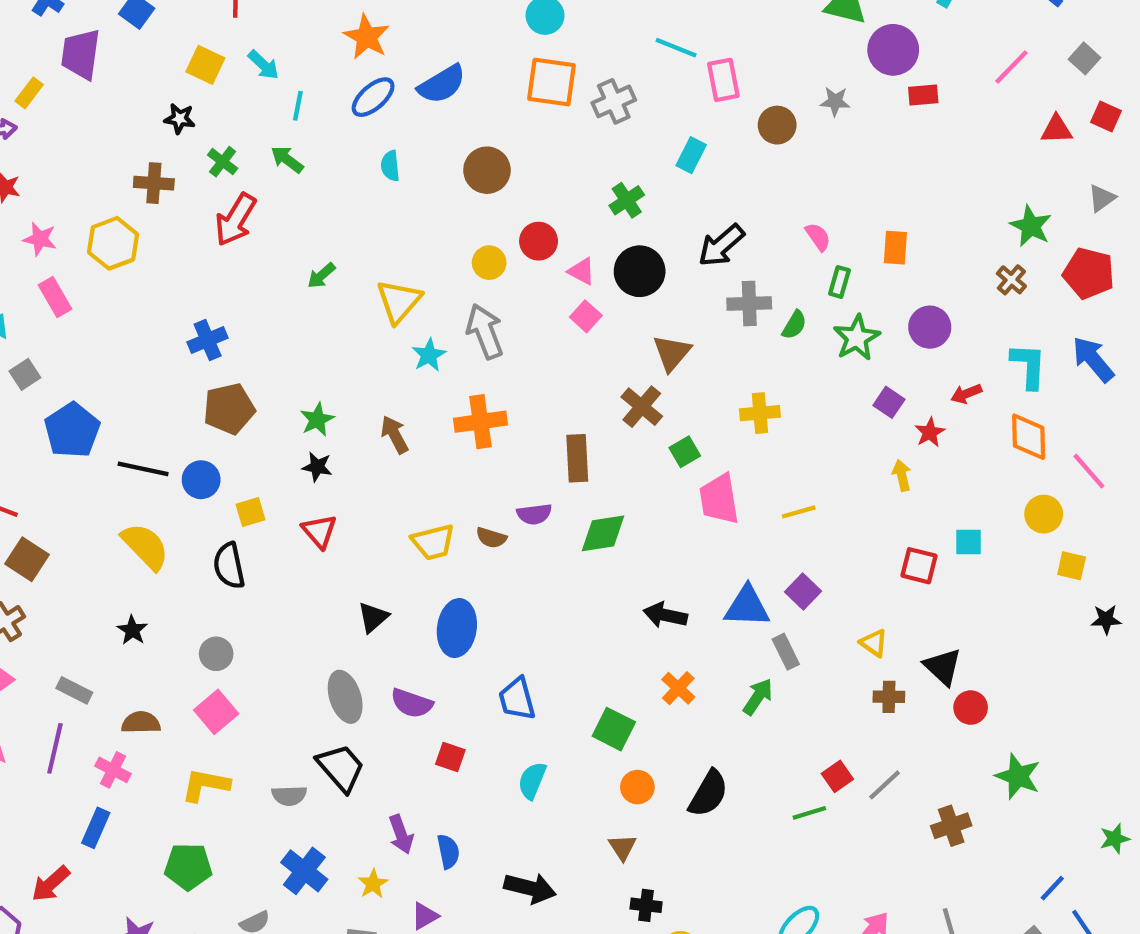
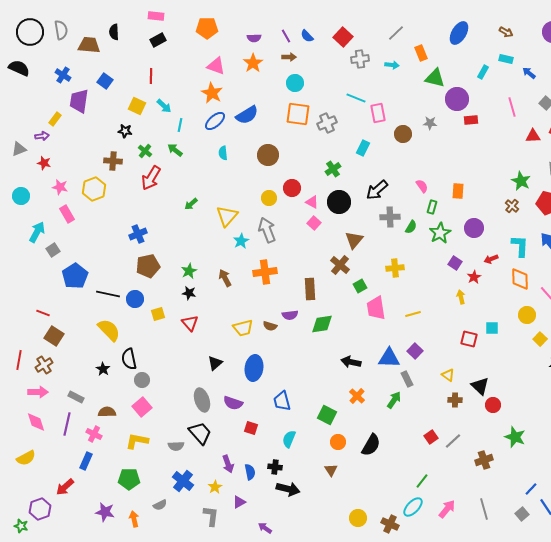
pink line: (1011, 67) -> (512, 107), turned -60
black semicircle: (229, 566) -> (129, 359), moved
yellow square: (1072, 566) -> (540, 339), turned 32
green line: (809, 813) -> (422, 481), moved, turned -35
black cross: (646, 905) -> (275, 467), moved

